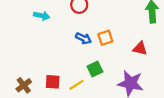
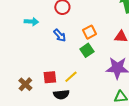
blue arrow: (84, 38) -> (60, 35), moved, turned 32
green square: (95, 69) -> (87, 50), moved

